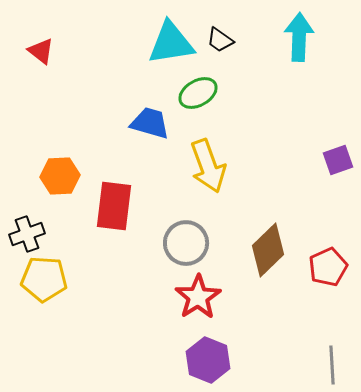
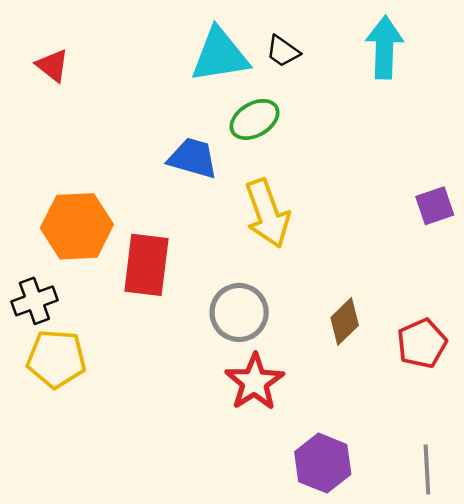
orange hexagon: (60, 176) -> (77, 226), size x1.4
brown diamond: (268, 250) -> (345, 321), size x0.7
purple hexagon: (208, 360) -> (323, 463), moved

